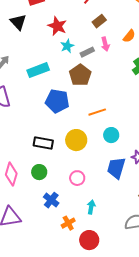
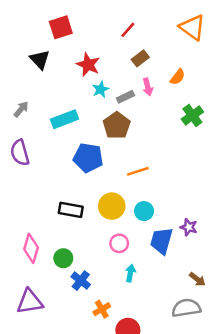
cyan circle: (111, 135) -> (144, 211), moved
green circle: (39, 172) -> (63, 258), moved
pink circle: (77, 178) -> (119, 243), moved
cyan arrow: (91, 207) -> (130, 273), moved

